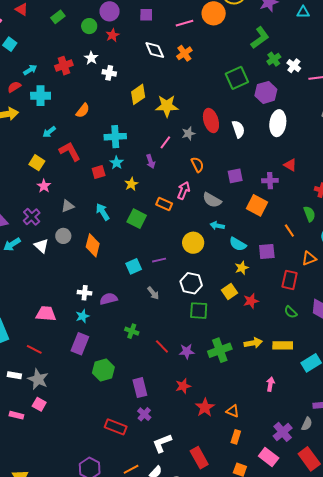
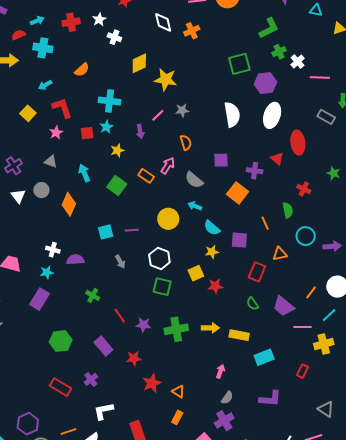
red ellipse: (211, 121) -> (298, 143), moved
white semicircle: (238, 129) -> (232, 115), size x1.4
pink star: (44, 186) -> (56, 133), moved
gray triangle: (68, 206) -> (51, 161), turned 32
green hexagon: (103, 370) -> (61, 341), moved
purple rectangle: (140, 388) -> (103, 346), moved, turned -36
gray semicircle: (307, 424) -> (227, 398), moved

